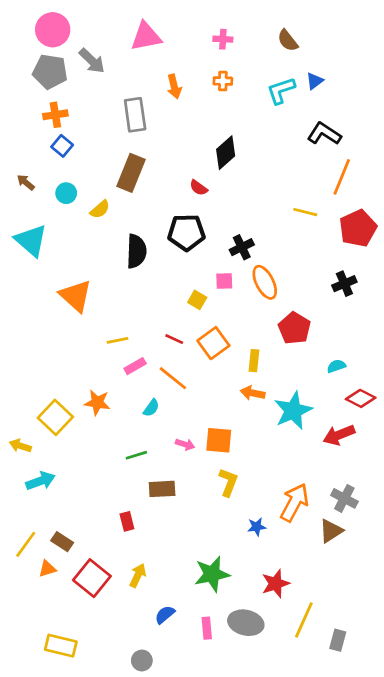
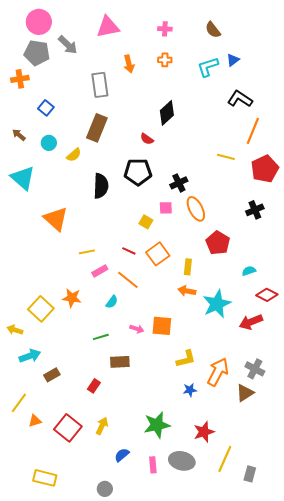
orange cross: (55, 115) -> (20, 79), moved
yellow L-shape: (228, 482) -> (186, 359), moved, turned 55
red rectangle: (127, 521) -> (94, 386), turned 48
brown rectangle: (62, 542) -> (52, 375), moved, turned -63

